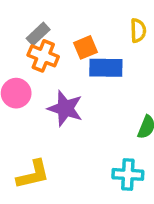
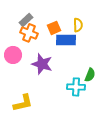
yellow semicircle: (138, 30) -> (78, 25), moved
cyan cross: (128, 174) -> (76, 87), moved

